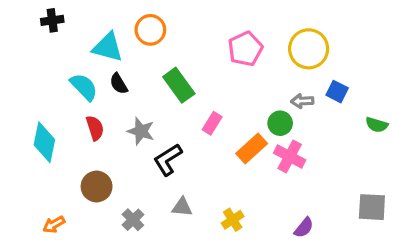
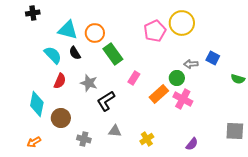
orange circle: (150, 30) -> (95, 33), moved
yellow circle: (309, 49) -> (182, 23), moved
red semicircle: (95, 128) -> (60, 81), turned 42
cyan diamond: (44, 142) -> (37, 104), moved
gray cross: (133, 220) -> (84, 139), turned -32

